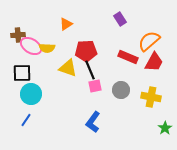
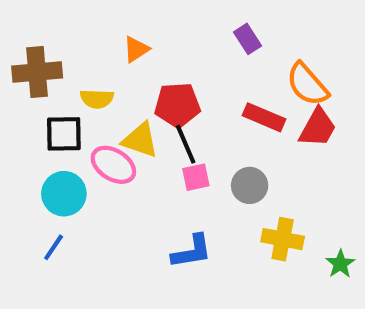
brown cross: (18, 35) -> (37, 72), size x1.6
orange semicircle: (149, 41) -> (307, 84), turned -90
pink ellipse: (31, 46) -> (113, 165), moved
black square: (22, 73) -> (64, 134), moved
yellow cross: (151, 97) -> (283, 239), moved
blue L-shape: (93, 122) -> (192, 251), turned -135

